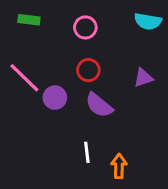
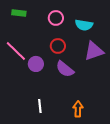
cyan semicircle: (148, 21) -> (84, 25), moved
purple triangle: (143, 78) -> (94, 51), size x1.5
white line: (87, 152) -> (40, 106), moved

